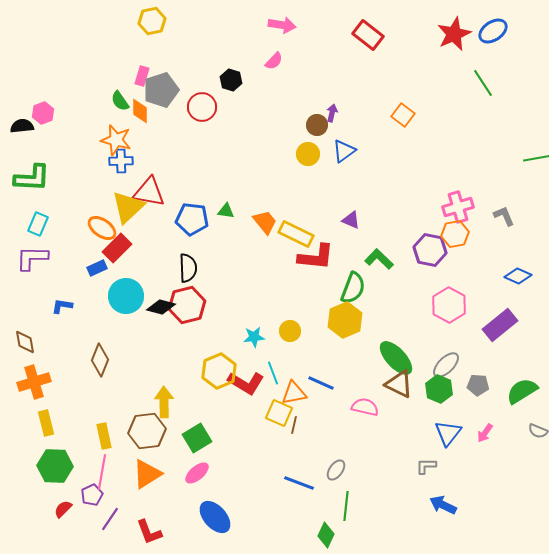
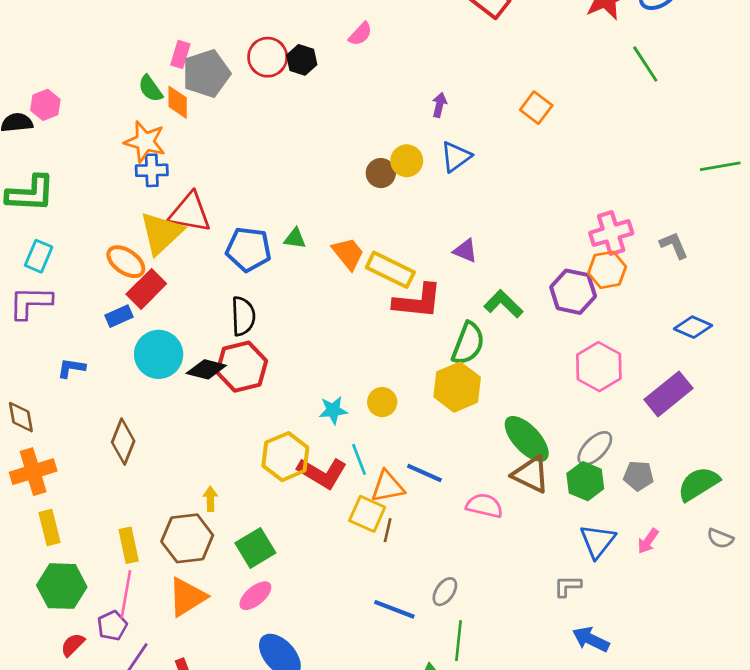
red circle: (202, 107) -> (268, 57), moved
brown circle: (317, 125) -> (381, 173), moved
yellow arrow: (164, 402) -> (210, 499), size x0.6

